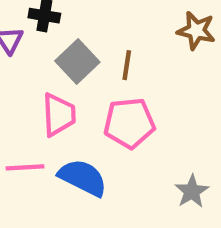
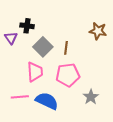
gray star: (192, 191) -> (91, 97), moved

